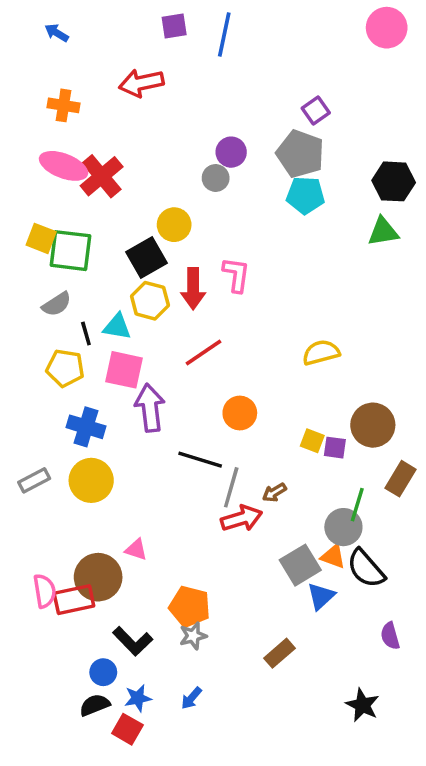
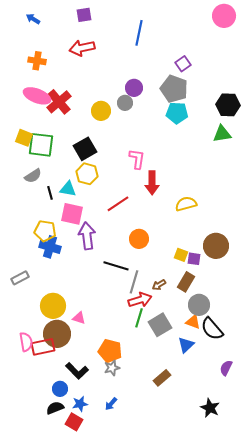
purple square: (174, 26) -> (84, 15), moved
blue line: (224, 35) -> (139, 33), moved
yellow circle: (174, 225) -> (101, 111), moved
red arrow: (193, 289) -> (152, 183), moved
yellow pentagon: (65, 368) -> (45, 231), moved
brown rectangle: (400, 479) -> (186, 282), moved
yellow circle: (91, 480) -> (53, 306), moved
green line: (357, 505) -> (139, 318), moved
gray square: (300, 565) -> (160, 325), moved
purple semicircle: (390, 636) -> (226, 368), turned 42

